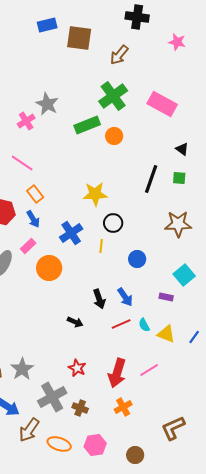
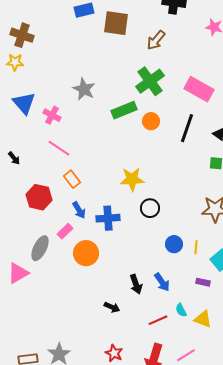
pink cross: (26, 121) -> (52, 115), moved, turned -30
black line: (151, 179) -> (187, 128), moved
blue arrow: (33, 219) -> (79, 210), moved
blue cross: (71, 233) -> (108, 218), turned 30
yellow line: (101, 246) -> (196, 247), moved
red line: (121, 324) -> (158, 320), moved

